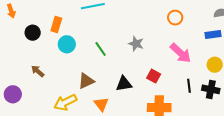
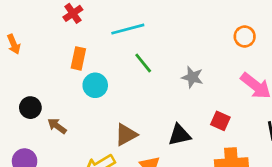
black circle: (33, 33) -> (30, 108), moved
green line: (101, 49) -> (143, 63), moved

